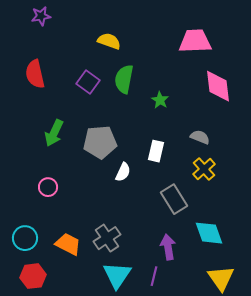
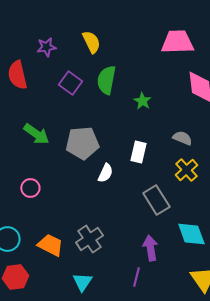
purple star: (41, 16) -> (46, 47), moved
yellow semicircle: (109, 41) -> (91, 42), turned 45
green arrow: (54, 133) -> (36, 134), turned -80
cyan triangle: (117, 275) -> (82, 282), moved, size x0.7

